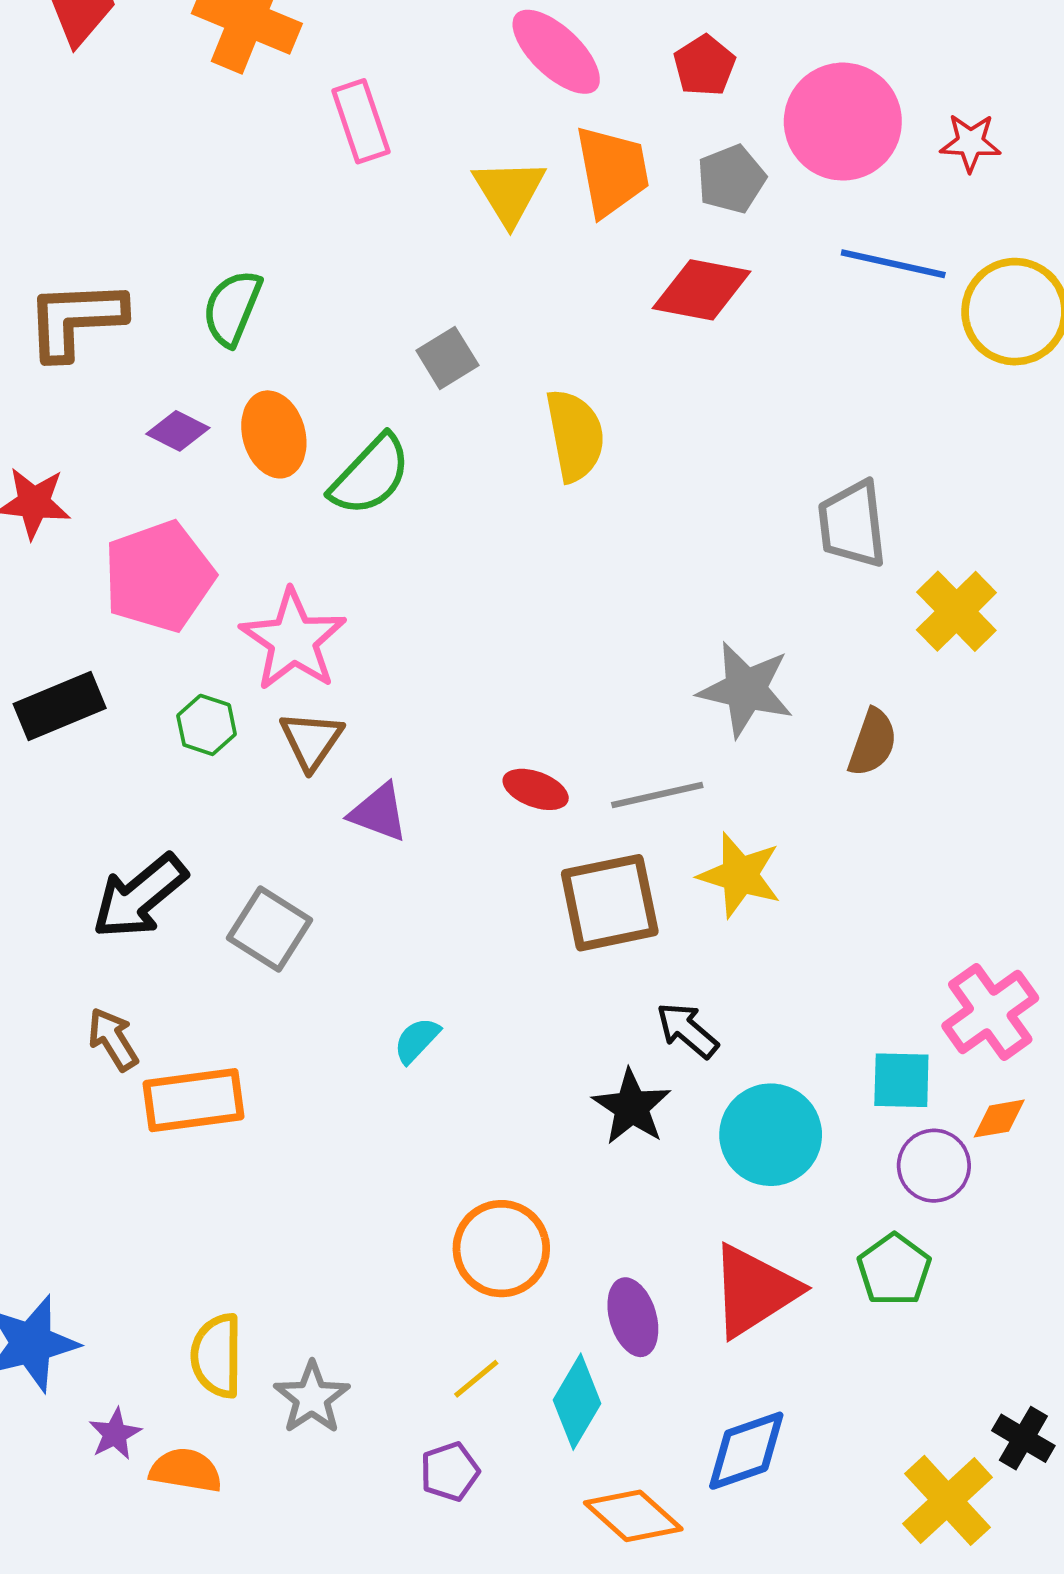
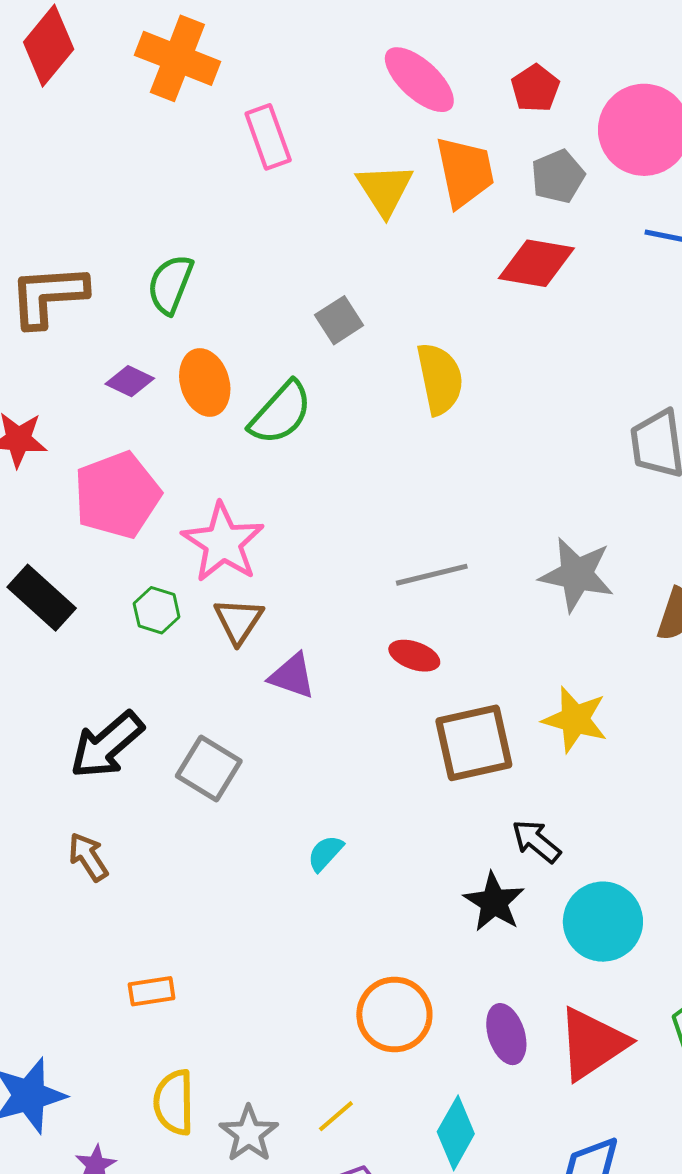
black rectangle: (60, 706) -> (42, 598), turned 66
gray line: (657, 795) -> (432, 575), moved
orange rectangle: (194, 1100) -> (152, 991), moved, size x0.6
purple ellipse: (633, 1317) -> (506, 1034), moved
yellow line: (476, 1379) -> (336, 1116), moved

